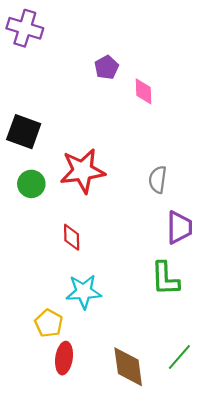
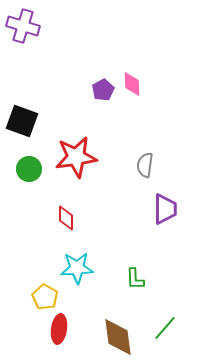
purple pentagon: (106, 67) -> (103, 90), moved
green L-shape: (165, 279) -> (135, 279), moved, size x0.7

